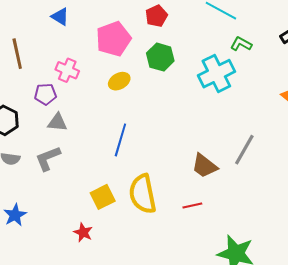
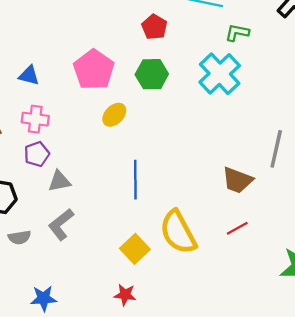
red pentagon: (156, 16) -> (154, 27), moved
blue triangle: (60, 17) -> (29, 75), moved
pink cross: (67, 70) -> (35, 119), moved
blue star: (15, 215) -> (43, 298), turned -30

